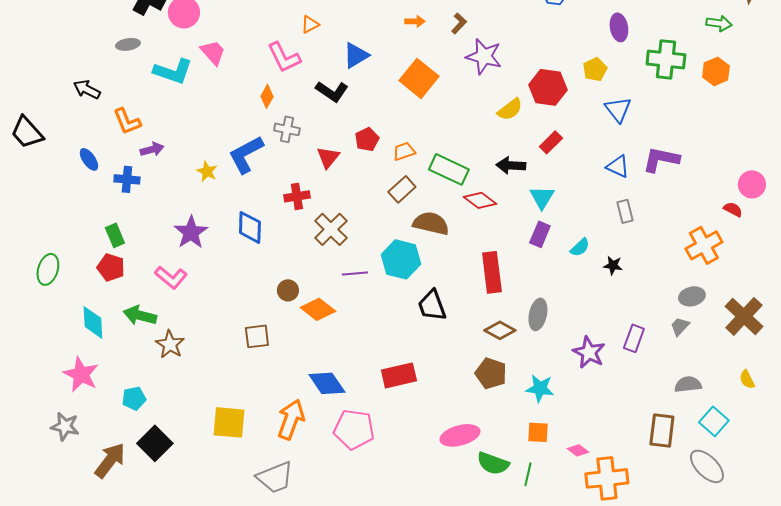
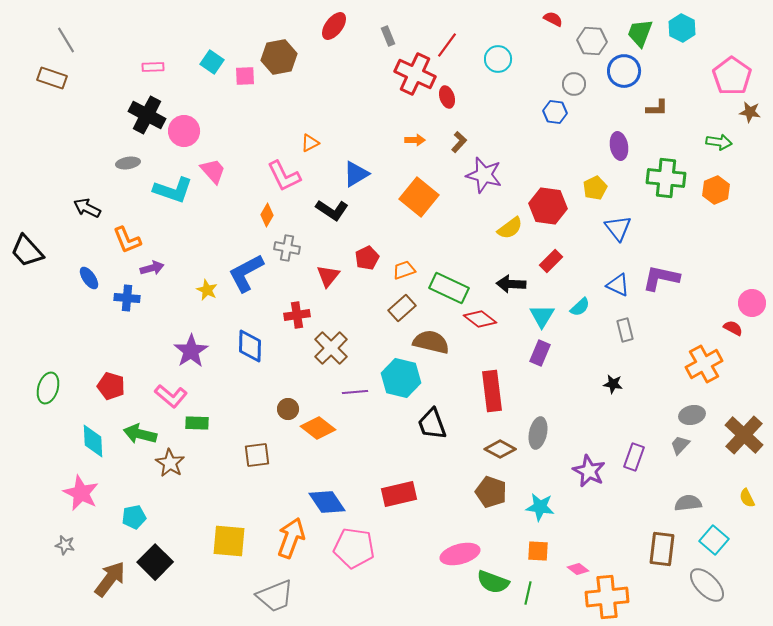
green rectangle: (115, 235) -> (197, 423), moved, turned -65
cyan semicircle: (580, 247) -> (580, 307), moved
gray star: (65, 426) -> (65, 545), size x0.7

